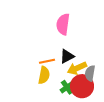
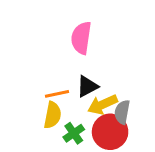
green cross: (67, 87) -> (74, 133), moved

